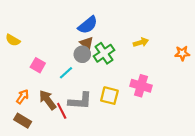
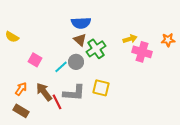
blue semicircle: (88, 25) -> (81, 23), turned 36
orange star: (182, 53) -> (168, 40), moved
gray circle: (82, 54) -> (76, 62), moved
pink cross: (141, 86) -> (142, 52), moved

